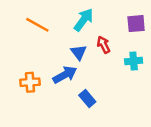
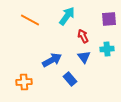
blue triangle: (79, 52) -> (84, 57), moved
orange cross: (30, 82) -> (24, 82), moved

